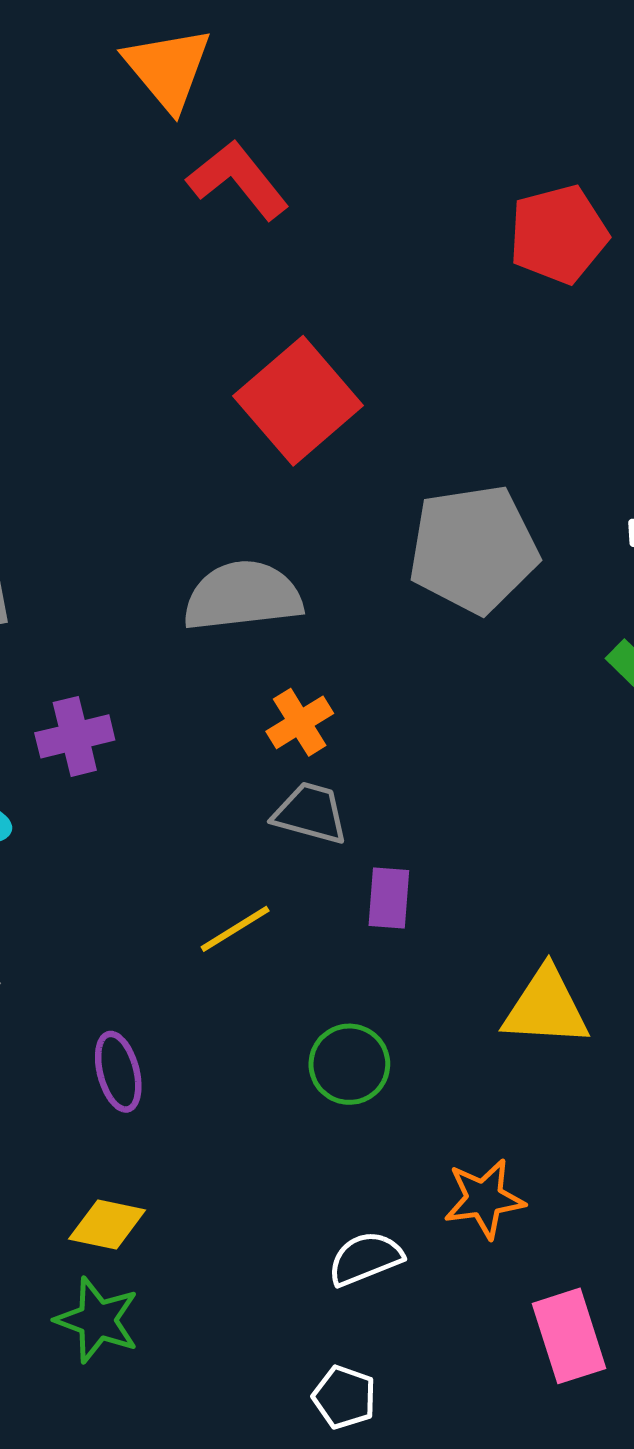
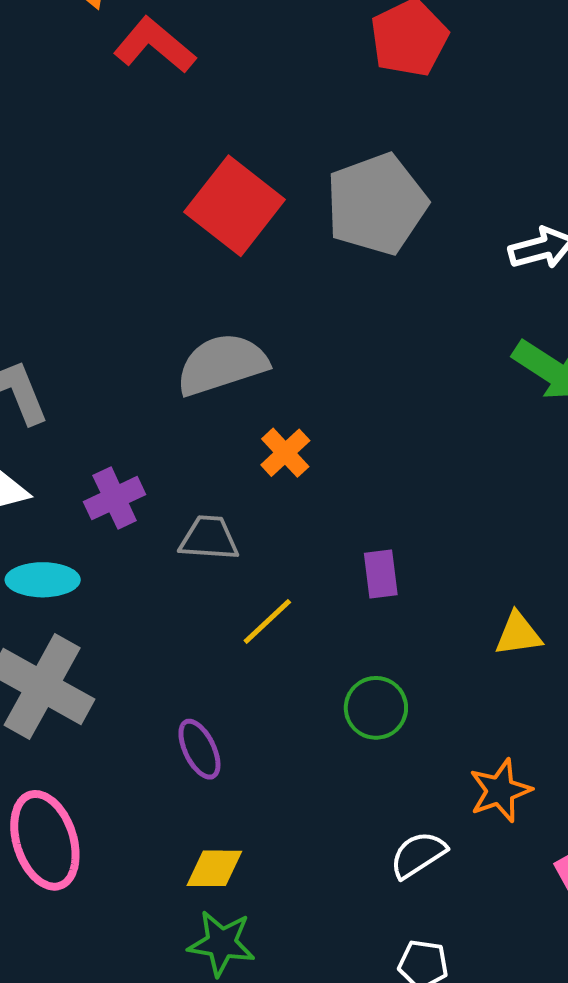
gray pentagon: (473, 549) -> (376, 204), moved
gray trapezoid: (310, 813) -> (209, 538), moved
yellow triangle: (546, 1007) -> (518, 634), size x0.7

